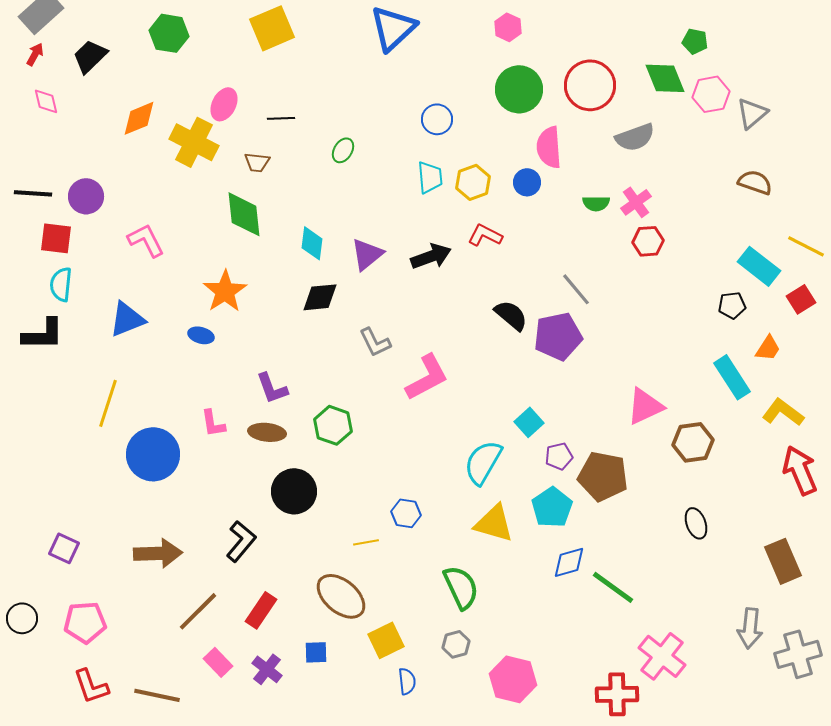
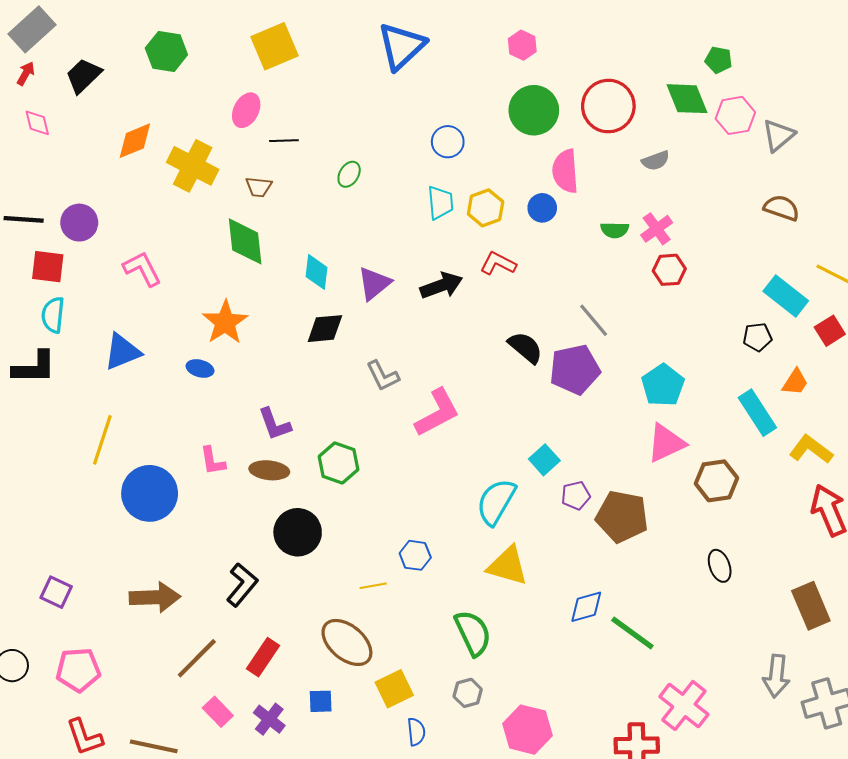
pink ellipse: (224, 104) -> (246, 110), moved
gray semicircle: (635, 137) -> (656, 161), size x0.7
cyan pentagon: (552, 507) -> (663, 385), moved

